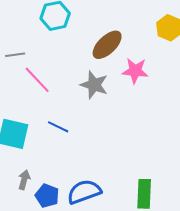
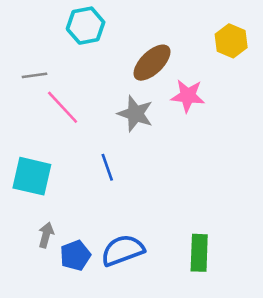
blue line: (58, 127) -> (107, 167), moved, turned 45
blue pentagon: (47, 196) -> (75, 255), turned 30

